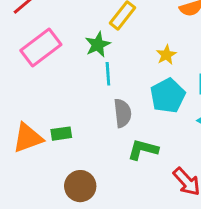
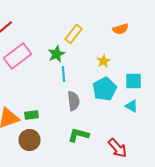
green L-shape: (143, 150) -> (78, 135), moved
brown circle: (80, 186) -> (30, 140), moved

